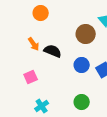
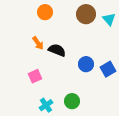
brown circle: (86, 34) -> (86, 14), moved
green circle: (82, 102) -> (72, 101), moved

